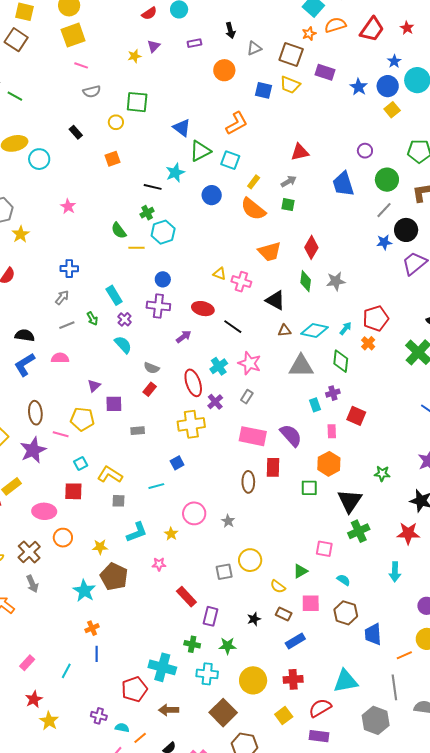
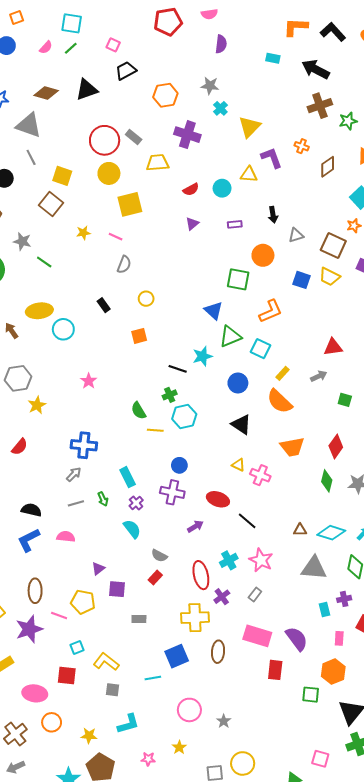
yellow square: (73, 35) -> (130, 204), moved
yellow star: (134, 56) -> (83, 233), moved
gray semicircle: (92, 92) -> (124, 265), turned -60
green square: (137, 102) -> (238, 279), moved
green square: (288, 205) -> (345, 400), moved
blue cross: (69, 269) -> (84, 445), size x1.4
black triangle: (275, 300) -> (241, 424), moved
blue square: (177, 463) -> (177, 656), size x1.6
brown ellipse: (248, 482) -> (218, 652), moved
yellow star: (171, 534) -> (179, 747), moved
gray arrow: (32, 584) -> (16, 767), turned 84

